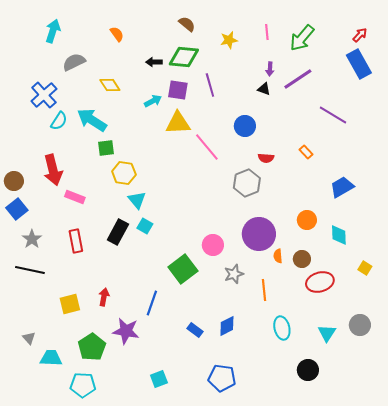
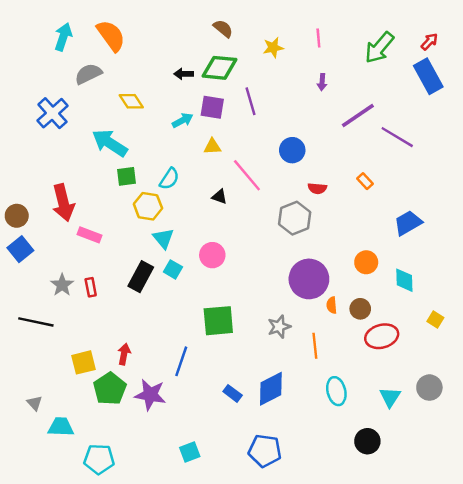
orange semicircle: (117, 34) -> (111, 36), moved, size x1.8
green arrow: (302, 38) -> (379, 48), moved
purple line: (298, 79) -> (358, 116), moved
black triangle: (264, 89) -> (219, 197), moved
cyan semicircle: (59, 121) -> (169, 179), moved
yellow triangle: (178, 123) -> (212, 147), size x0.6
gray star: (32, 239) -> (62, 285), moved
red rectangle: (76, 241) -> (91, 287), size x0.7
pink circle: (213, 245) -> (212, 255), moved
green square: (183, 269) -> (218, 321), turned 32
blue diamond: (227, 326) -> (271, 389), size x1.4
green pentagon: (92, 347) -> (110, 389), moved

